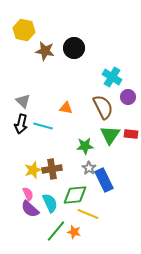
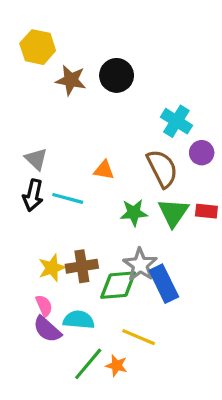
green star: (85, 146) -> (134, 213), moved
gray star: (89, 168) -> (140, 265), size x1.5
green diamond: (75, 195) -> (118, 285), moved
cyan semicircle: (50, 203) -> (79, 320), turned -60

